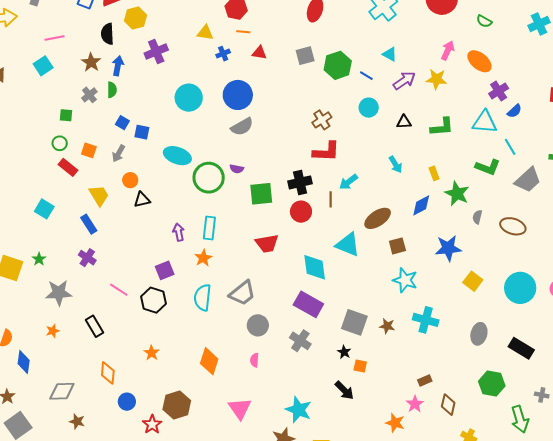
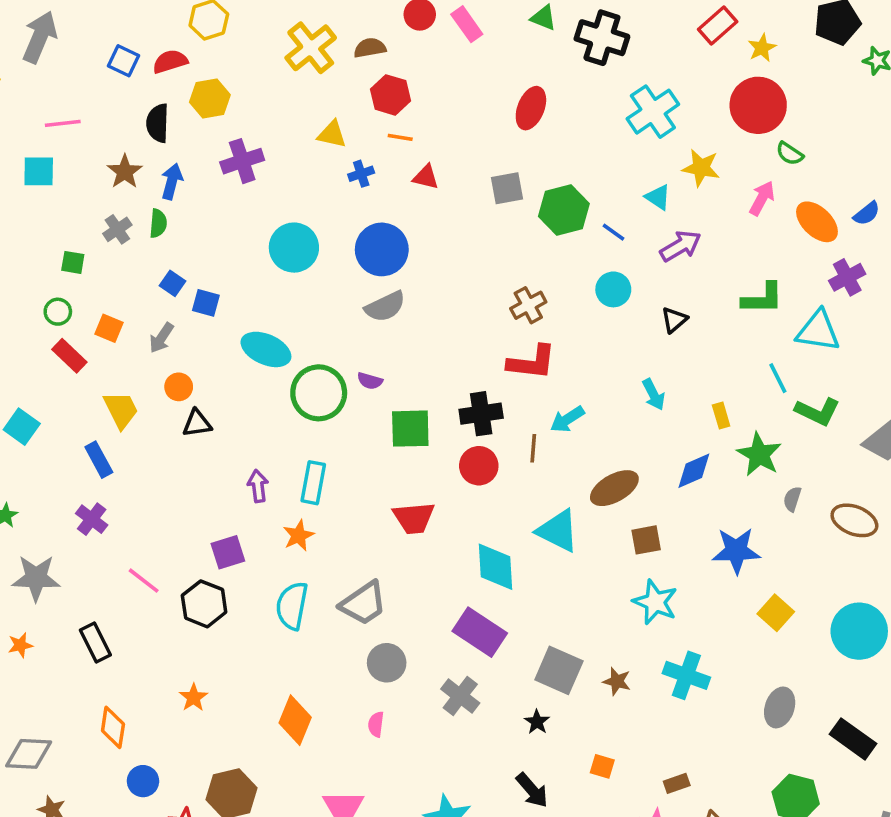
green semicircle: (484, 21) -> (790, 154), moved
cyan square: (43, 66) -> (39, 171), turned 30
yellow star: (436, 79) -> (701, 168), moved
blue semicircle: (514, 111) -> (867, 213), moved
black triangle: (404, 122) -> (674, 320), turned -42
green L-shape: (442, 127) -> (762, 298), moved
cyan line: (510, 147) -> (778, 378), moved
orange square: (360, 366) -> (602, 766), moved

